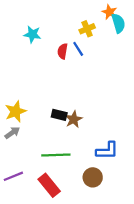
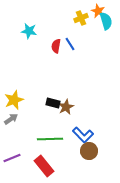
yellow cross: (87, 29) -> (81, 18), moved
blue L-shape: (107, 151) -> (83, 135), moved, turned 45
brown circle: (93, 177) -> (89, 151), moved

